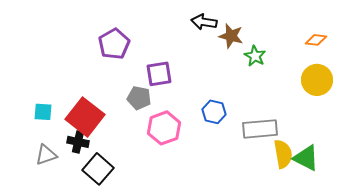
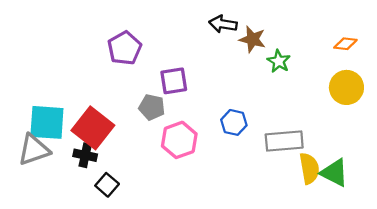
cyan square: (43, 112) -> (47, 122), size x1.8
gray triangle: (46, 155) -> (34, 150), moved, size x1.4
black square: (98, 169) -> (107, 185), size x0.7

